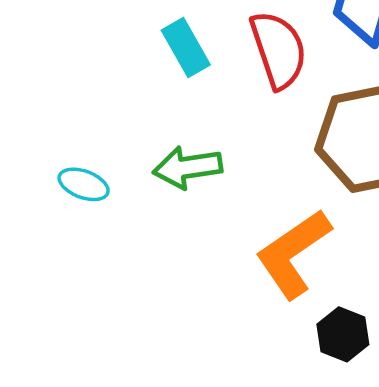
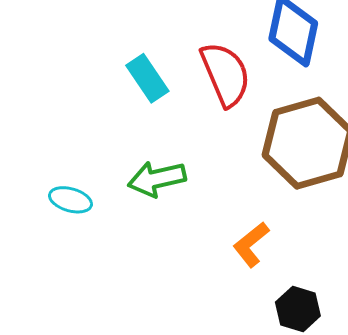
orange L-shape: (293, 254) -> (251, 244), size x0.6

